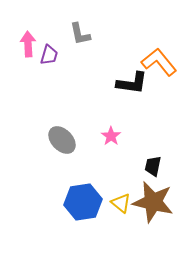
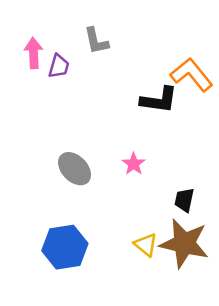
blue hexagon: (83, 202) -> (65, 247), moved

